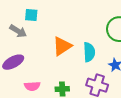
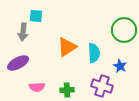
gray arrow: (18, 31) -> (23, 32), turned 66

